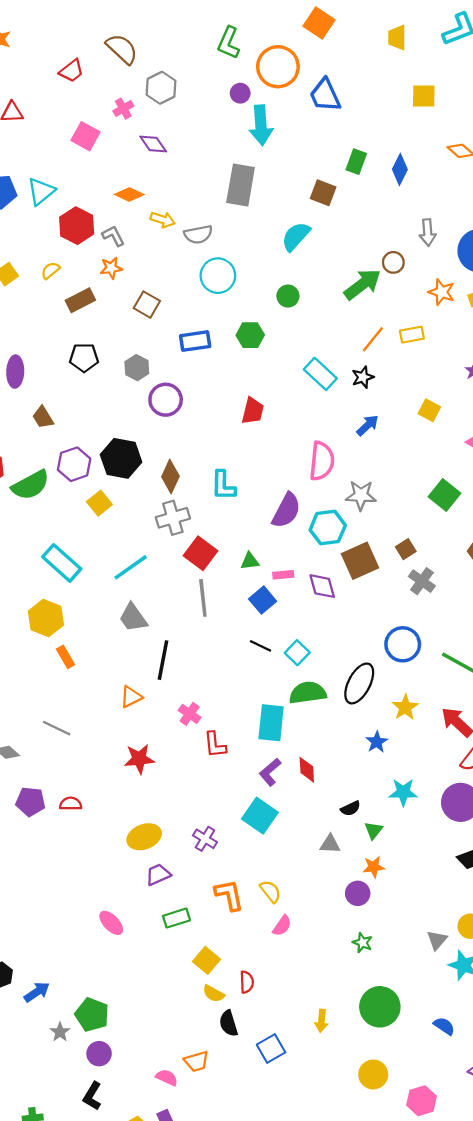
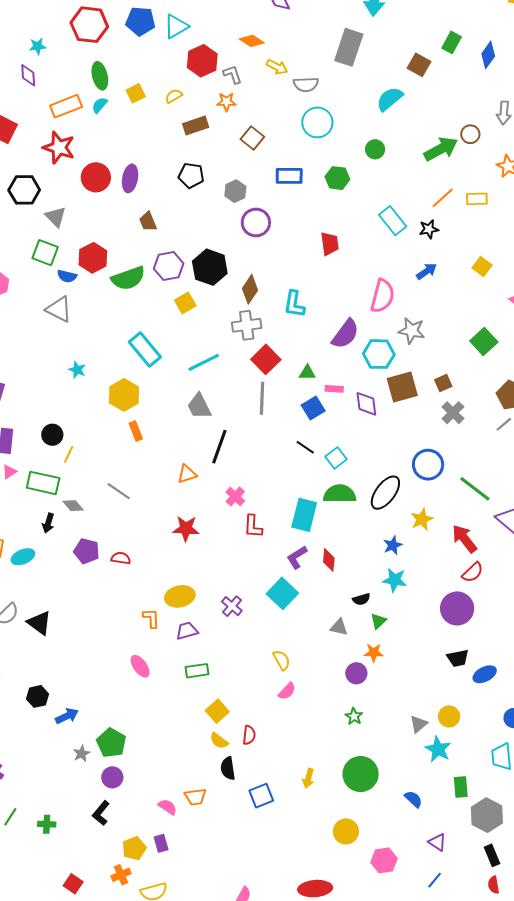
red trapezoid: (253, 411) -> (330, 244), turned -30
cyan star: (403, 792) -> (395, 580), moved
orange L-shape: (229, 895) -> (151, 618), moved, size x0.7

